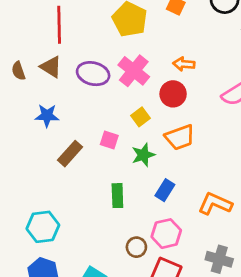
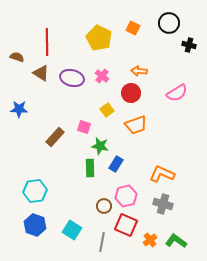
brown semicircle: (18, 71) -> (17, 57), moved, turned 128
pink cross: (134, 71) -> (102, 76), size x0.6
blue star: (47, 116) -> (19, 109), moved
green star: (143, 155) -> (100, 146), moved, turned 30
blue rectangle: (165, 190) -> (116, 164), moved
gray cross: (219, 259) -> (163, 204), moved

